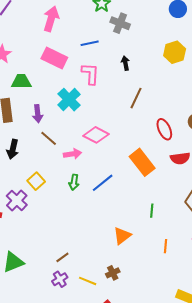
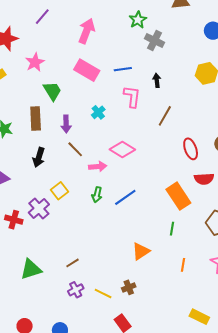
blue line: (90, 43) -> (123, 69), moved
pink L-shape: (90, 74) -> (132, 97), moved
green trapezoid: (21, 82) -> (52, 91), turned 55
cyan cross: (69, 100) -> (98, 112), size x0.6
orange rectangle: (142, 162) -> (178, 196), moved
brown line: (62, 257) -> (72, 263), moved

